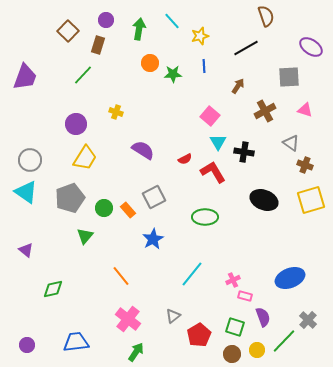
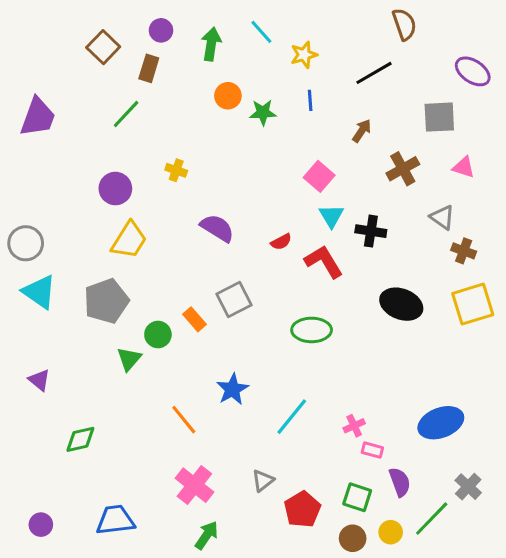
gray circle: (30, 160) -> (26, 243), moved
green circle: (104, 208) -> (158, 335), moved
blue star: (153, 239) -> (232, 389), moved

